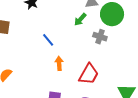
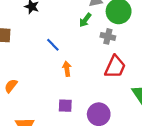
red trapezoid: (89, 74) -> (115, 67), moved

